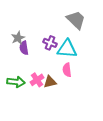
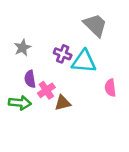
purple semicircle: (24, 48) -> (30, 79), moved
pink semicircle: (67, 70) -> (110, 88), moved
pink cross: (37, 80) -> (46, 90), moved

